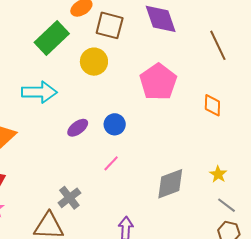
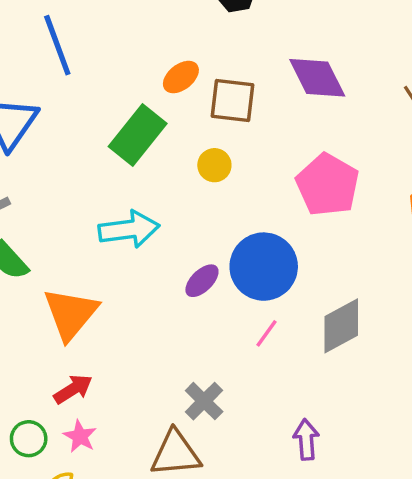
yellow circle: (94, 62) -> (214, 165), size x0.7
blue circle: (115, 124) -> (264, 267), size x1.8
gray diamond: (170, 184) -> (341, 326), moved

